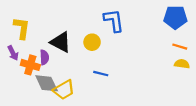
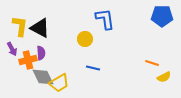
black triangle: (61, 42) -> (40, 28), moved
orange line: (180, 47) -> (152, 63), moved
yellow semicircle: (182, 64) -> (164, 77), moved, turned 144
orange cross: (30, 65) -> (28, 60), turned -30

